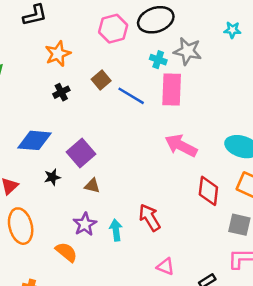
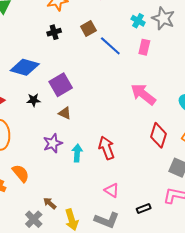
pink rectangle: (172, 90) -> (144, 47), size x0.6
orange semicircle: (66, 252) -> (21, 173), moved

